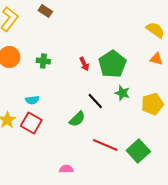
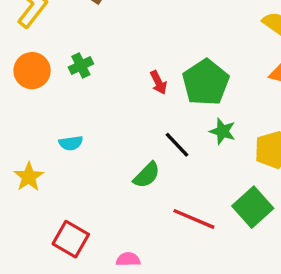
green cross: (43, 61) -> (81, 66), moved, turned -32
red square: (31, 123) -> (71, 239), moved
green square: (138, 151) -> (253, 207), moved

